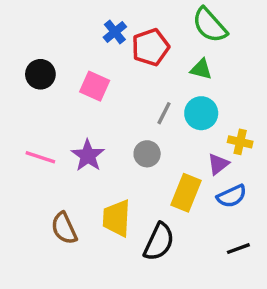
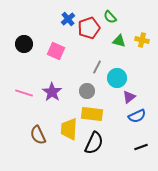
green semicircle: (210, 25) -> (110, 17), moved, size x0.6
cyan circle: (201, 113) -> (117, 78), moved
yellow cross: (240, 142) -> (142, 40), moved
yellow rectangle: (186, 193) -> (92, 114), moved, turned 75

